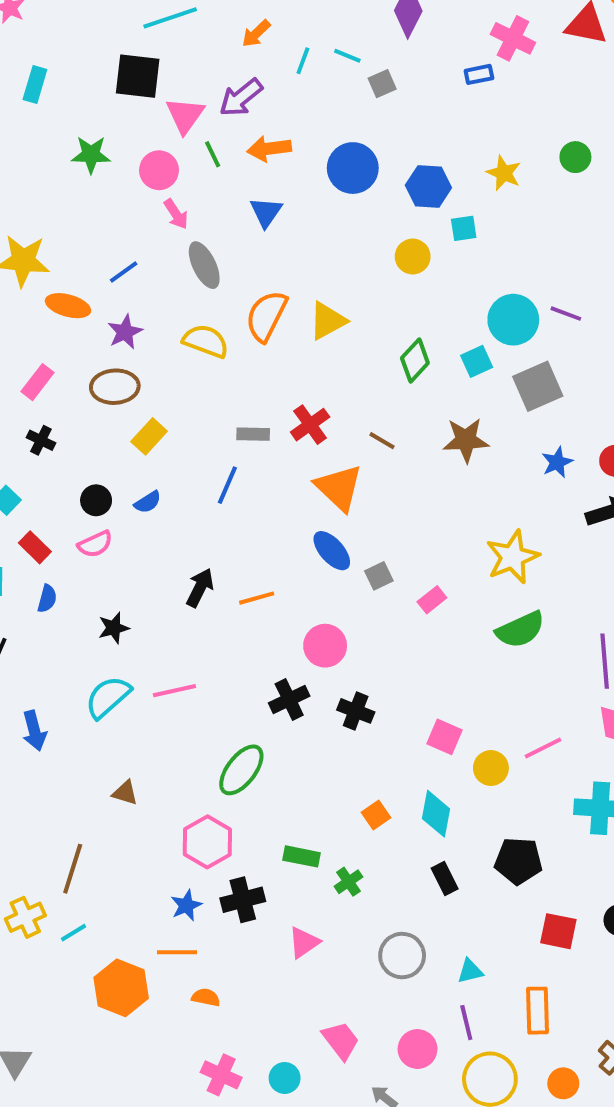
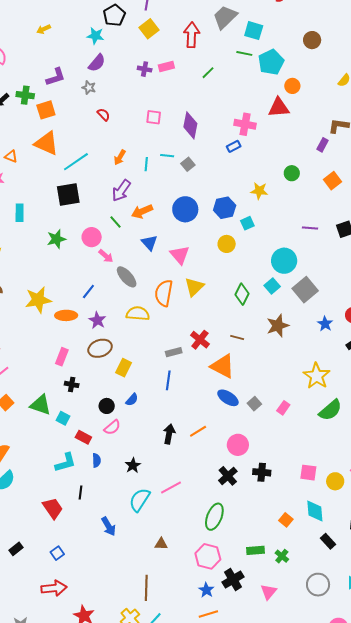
pink triangle: (185, 115) -> (180, 255), moved
purple line: (566, 314) -> (310, 228), moved

